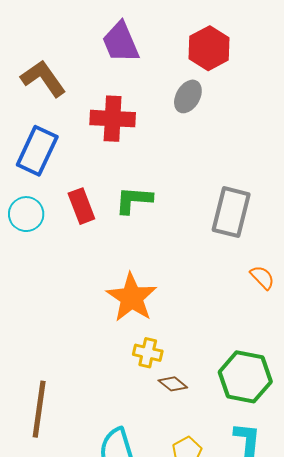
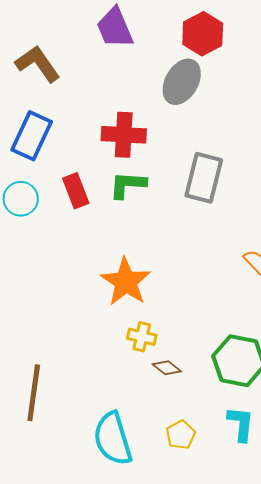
gray ellipse: (188, 96) -> (182, 82), size x1.4
red cross: (113, 119) -> (124, 135), moved
gray rectangle: (231, 212) -> (204, 178), moved

